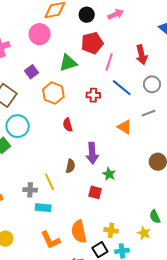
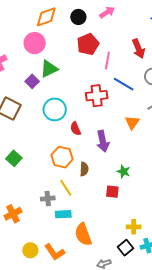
green triangle: (68, 63) -> (49, 69), moved
orange hexagon: (53, 93) -> (62, 157), moved
red cross: (93, 95) -> (97, 96), size x1.5
cyan circle: (18, 126) -> (55, 109), moved
orange triangle: (125, 127) -> (132, 123), turned 42
purple arrow: (92, 153) -> (103, 141), moved
orange semicircle: (79, 232) -> (83, 234), moved
orange L-shape: (50, 240) -> (55, 252), moved

